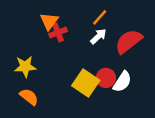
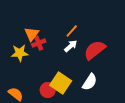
yellow star: (25, 67) -> (20, 53), moved
red circle: (106, 78) -> (48, 90), moved

